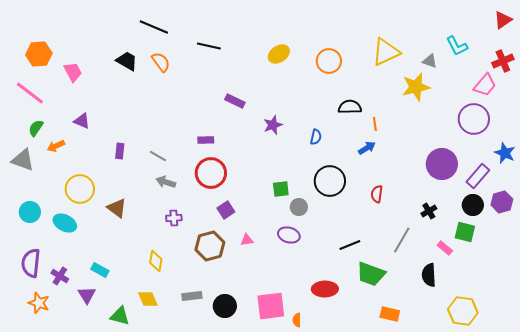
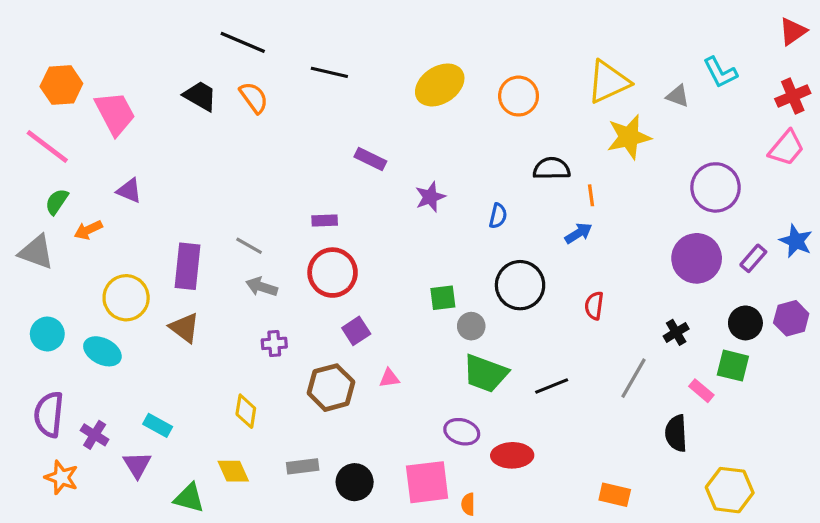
yellow ellipse: (279, 54) -> (440, 85), size x1.4
pink trapezoid: (73, 72) -> (115, 113), size x1.4
pink trapezoid: (485, 85) -> (786, 148), moved
yellow star: (416, 87) -> (629, 137), moved
purple circle: (474, 119) -> (716, 187), moved
purple rectangle: (120, 151) -> (188, 266), moved, size x1.8
purple rectangle: (478, 176) -> (753, 258), moved, size x0.7
purple ellipse: (289, 235) -> (462, 432), moved
green trapezoid: (371, 274) -> (485, 373), moved

